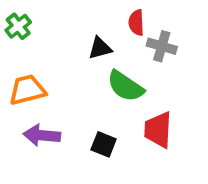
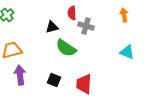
red trapezoid: (158, 130) -> (84, 84), moved
purple arrow: (42, 135) -> (20, 75), turned 78

